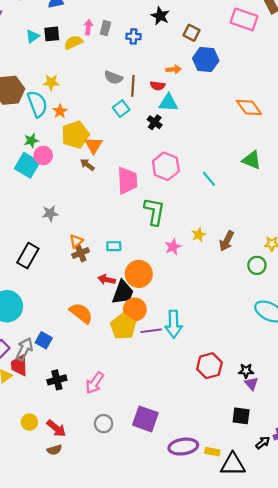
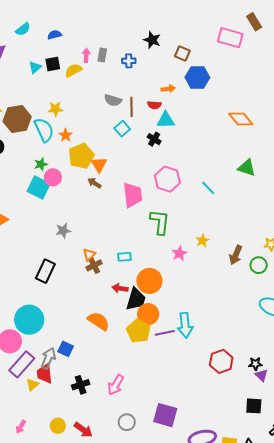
brown arrow: (227, 241) -> (236, 255), moved

